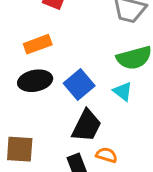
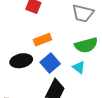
orange rectangle: (38, 44) -> (43, 40), moved

